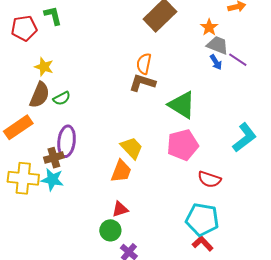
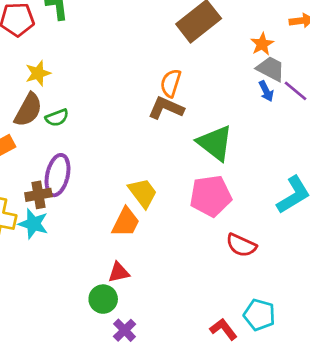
yellow star: (44, 67) -> (38, 73), turned 30
cyan pentagon: (202, 219) -> (259, 315), moved, size x0.7

